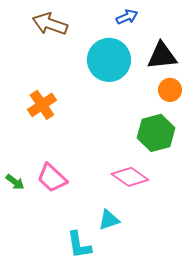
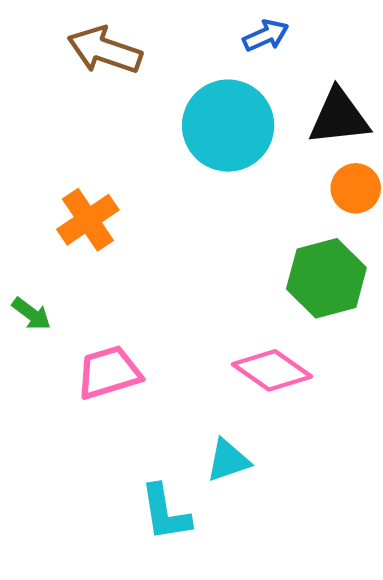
pink trapezoid: (52, 178) -> (109, 372), turned 120
green arrow: (15, 182) -> (31, 314), moved

